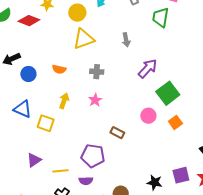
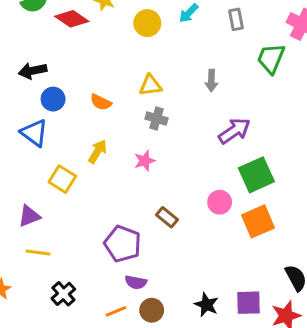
yellow triangle: (84, 39) -> (150, 85), moved, size x0.7
blue triangle: (23, 109) -> (34, 133), moved
orange square: (175, 122) -> (258, 221), size x1.5
purple triangle: (34, 160) -> (29, 216), moved
yellow line: (60, 171) -> (38, 253), moved
purple semicircle: (86, 181) -> (136, 282), moved

